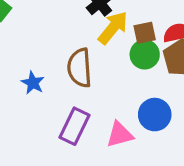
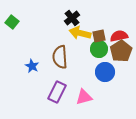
yellow arrow: (113, 28) -> (80, 33), turned -115
blue circle: (155, 115) -> (105, 72), moved

